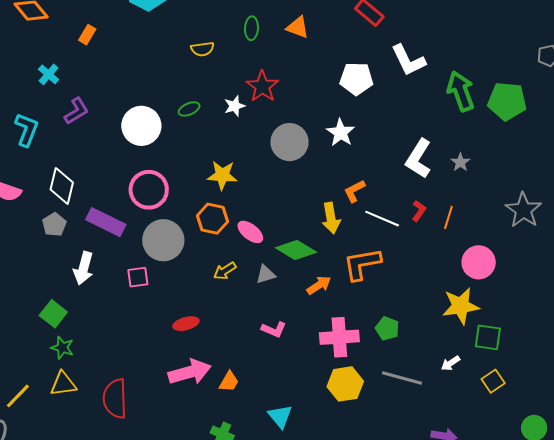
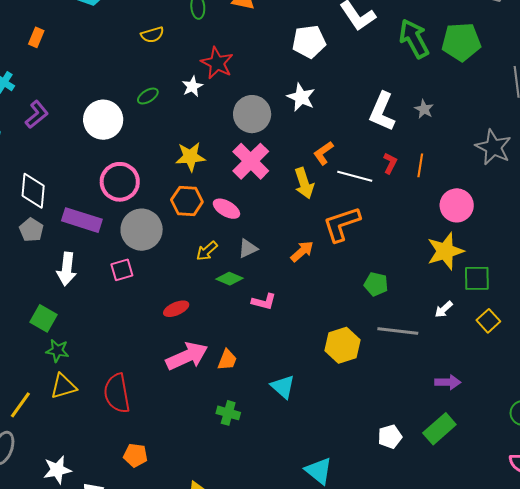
green diamond: (296, 250) -> (229, 279), moved, size x0.7
pink cross: (339, 337) -> (251, 161), moved, turned -33

